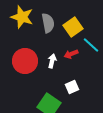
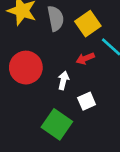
white arrow: (52, 61) -> (63, 80), moved

